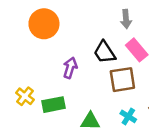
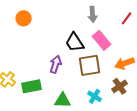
orange circle: (44, 24) -> (24, 18), size x0.6
purple arrow: (70, 68) -> (56, 64), moved

